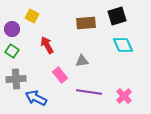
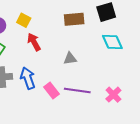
yellow square: (32, 16) -> (24, 20), moved
pink rectangle: (60, 75) -> (52, 90), moved
blue arrow: (36, 98) -> (28, 78), moved, turned 45

